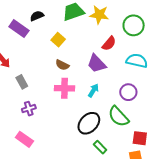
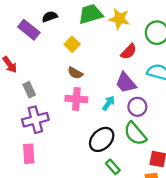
purple trapezoid: (96, 64) -> (126, 83), moved
purple circle: (128, 92) -> (137, 107), moved
purple cross: (29, 109) -> (35, 120), size x1.6
pink rectangle: (24, 139) -> (29, 154), turned 48

